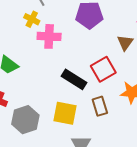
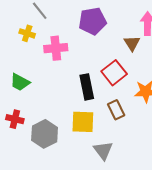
yellow cross: (32, 19) -> (27, 33), moved
black rectangle: (74, 79) -> (87, 87), turned 55

